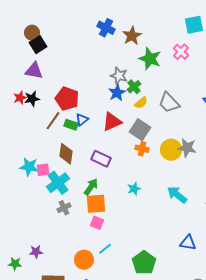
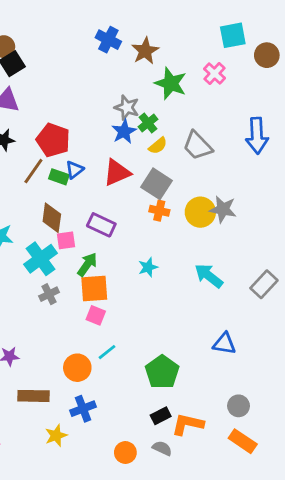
pink square: (43, 170) -> (66, 240), moved

